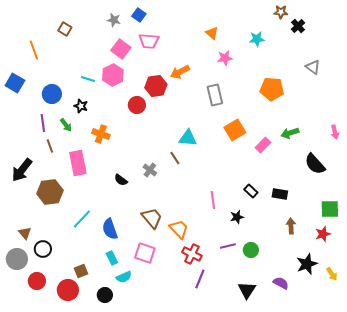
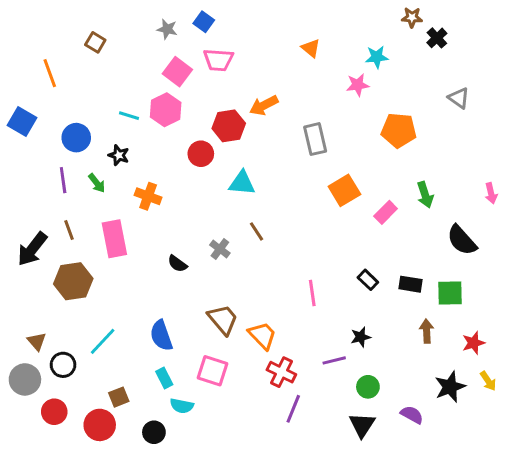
pink star: (225, 58) -> (358, 85), moved
green arrow: (290, 133) -> (425, 195), turned -90
cyan triangle: (188, 138) -> (242, 183), moved
brown line: (50, 146) -> (69, 230), moved
green square: (330, 209) -> (450, 293), moved
black star: (237, 217) -> (361, 337), moved
cyan line: (82, 219) -> (103, 341), moved
green circle: (251, 250) -> (368, 387), moved
yellow arrow: (332, 274) -> (488, 381), moved
cyan semicircle: (124, 277) -> (182, 406), turned 35

